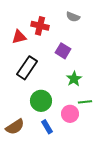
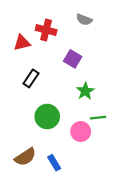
black rectangle: (27, 68) -> (31, 78), size x0.7
brown semicircle: (15, 127) -> (25, 157), moved
blue rectangle: (47, 127) -> (54, 163), moved

